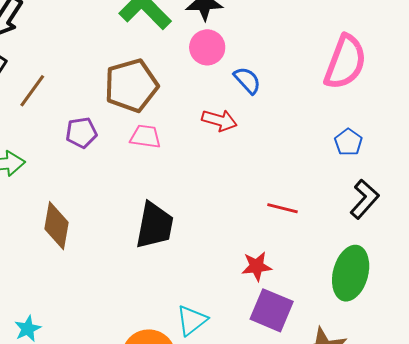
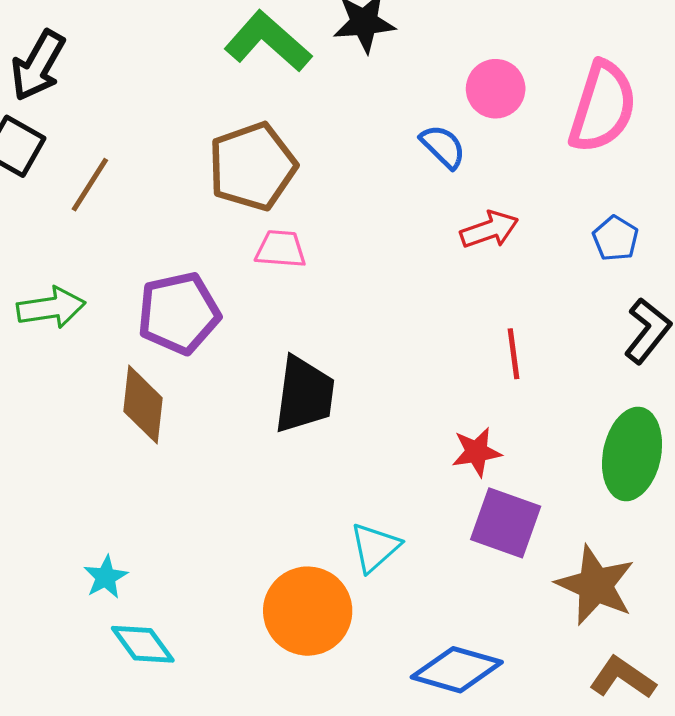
pink circle: (207, 47) -> (496, 89), moved
red arrow: (219, 120) -> (489, 230), moved, turned -32
purple pentagon: (81, 133) -> (179, 313), moved, size x1.6
red line: (282, 208) -> (513, 354), turned 72

